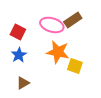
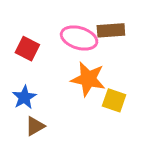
brown rectangle: (73, 20) -> (111, 30), turned 30
blue star: (19, 55) -> (24, 97), moved

